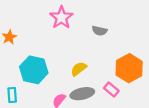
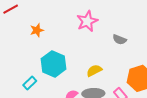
cyan rectangle: (12, 95) -> (30, 83), turned 40

